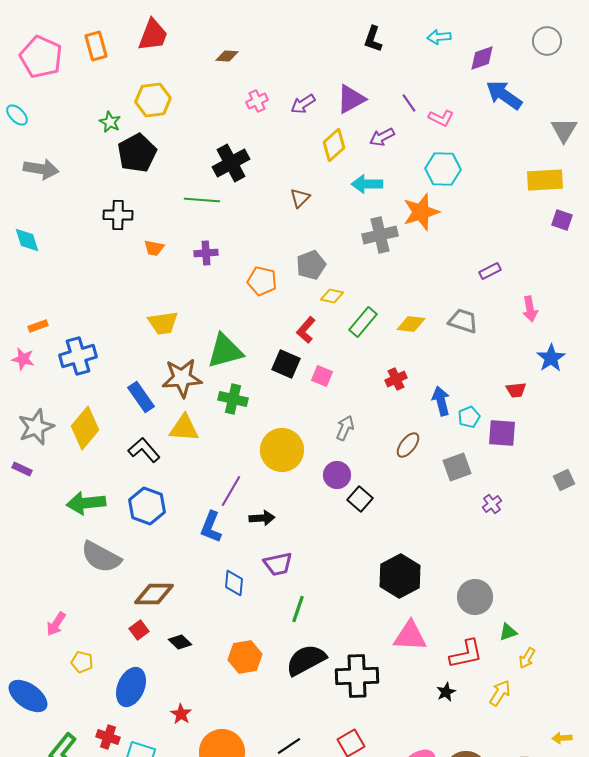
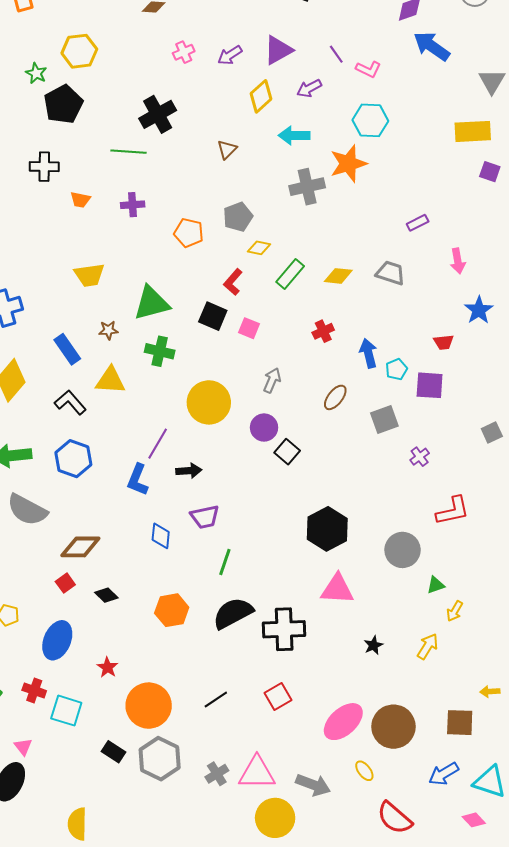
brown star: (182, 378) -> (108, 330), size x0.5
red L-shape: (466, 654) -> (453, 511), moved

